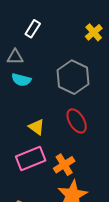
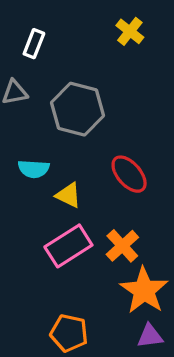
gray hexagon: (73, 77) -> (78, 109), moved
cyan semicircle: (21, 80) -> (34, 169), moved

